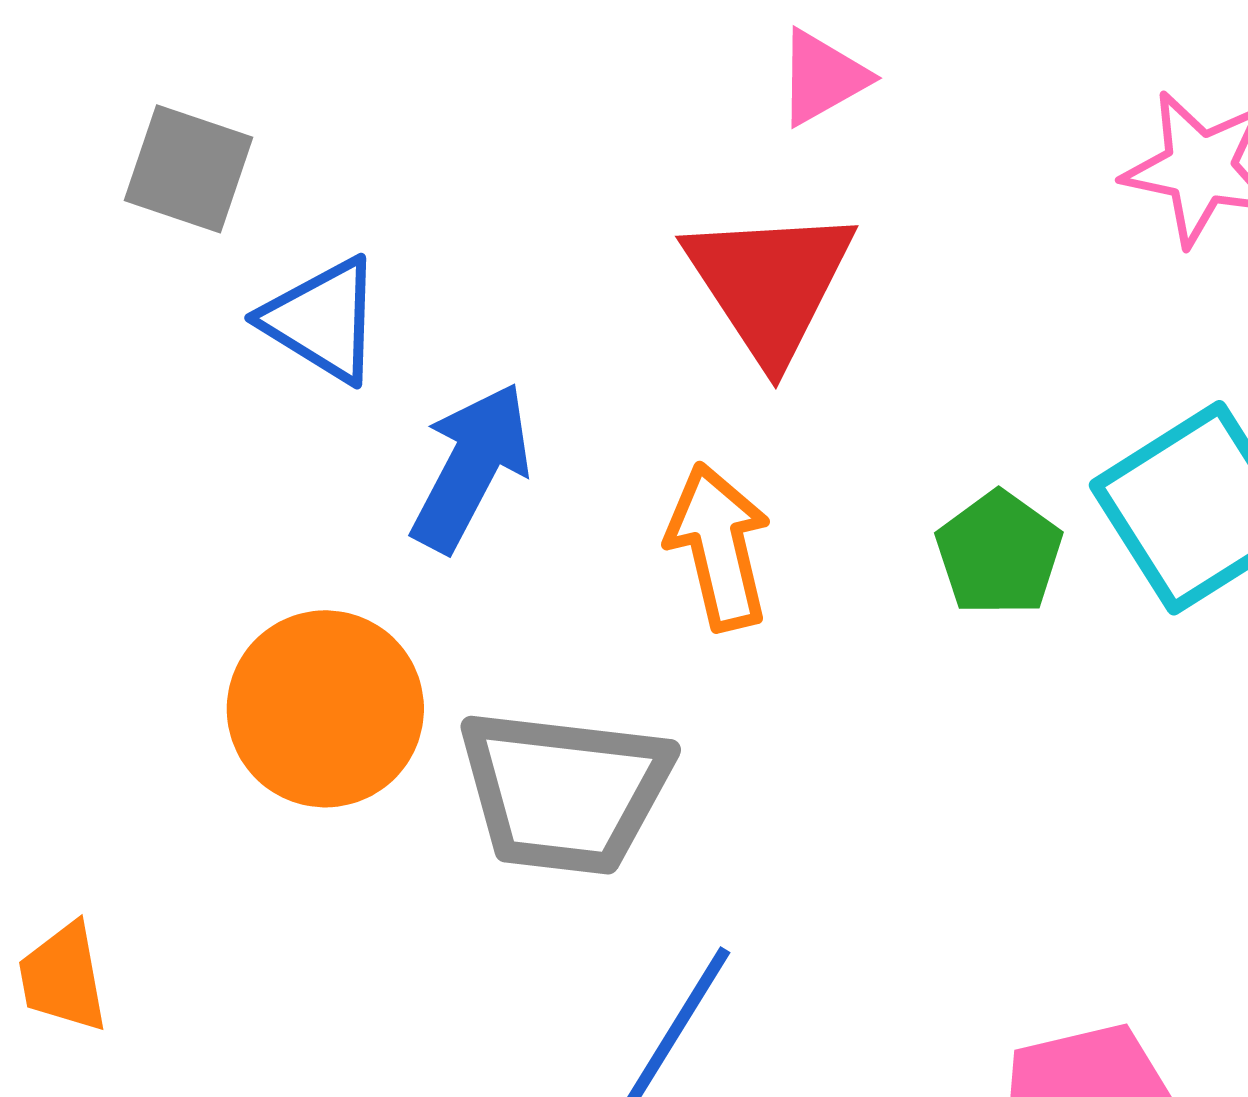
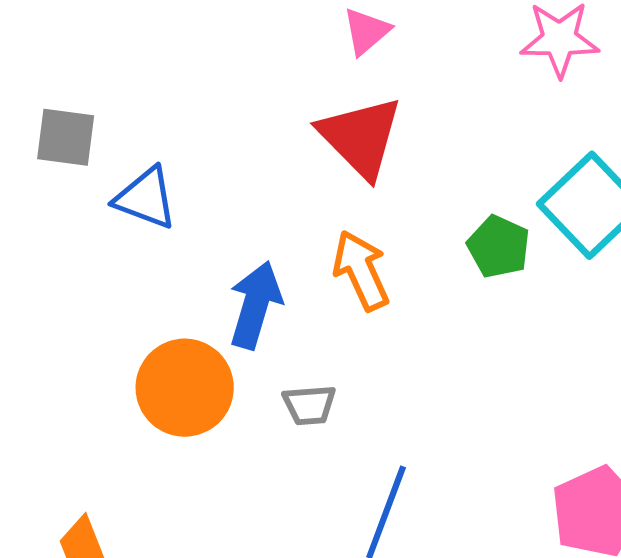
blue arrow: (471, 467) -> (255, 305), moved
gray trapezoid: (564, 792) -> (309, 405), size x0.5

